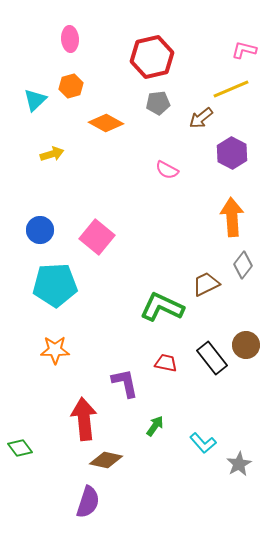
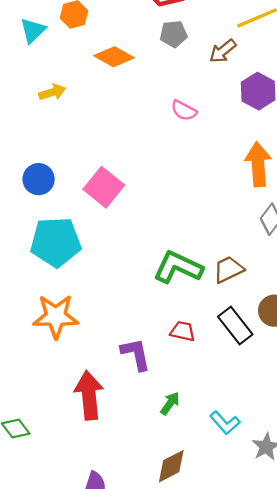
brown trapezoid: (206, 284) -> (228, 269), moved
orange star: (55, 350) -> (56, 316), size x1.4
brown diamond: (106, 460) -> (171, 466), moved, turned -40

